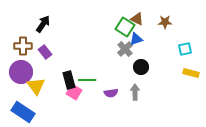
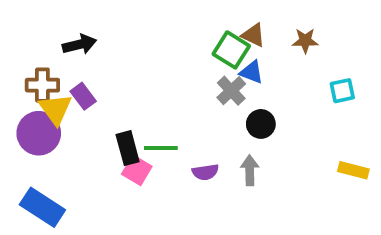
black arrow: (43, 24) -> (79, 44), turned 42
blue triangle: (136, 39) -> (252, 72), turned 40
yellow rectangle: (191, 73) -> (353, 170), moved
yellow triangle: (36, 86) -> (55, 109), moved

